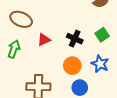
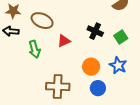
black cross: (75, 39) -> (95, 31), moved
green arrow: (14, 49) -> (34, 49), turned 144

